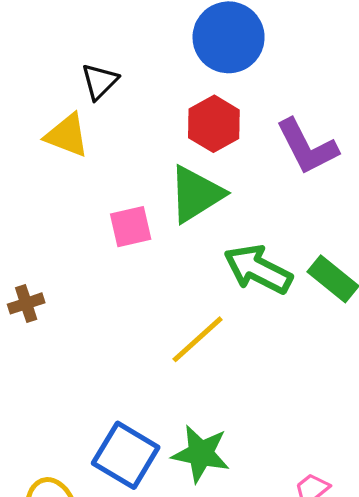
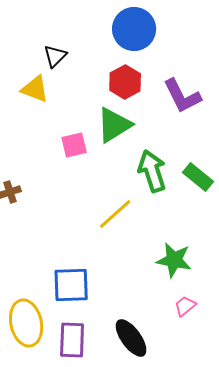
green arrow: (258, 269) -> (152, 171), turned 45
green star: (201, 454) -> (174, 260), moved
blue square: (126, 455) -> (71, 285), turned -33

